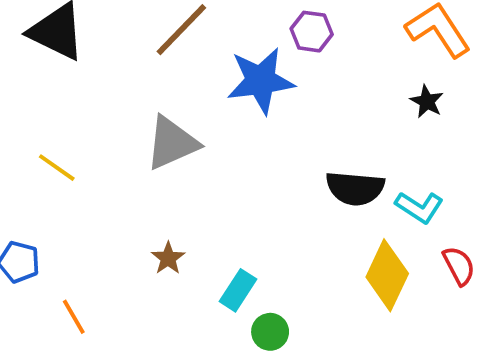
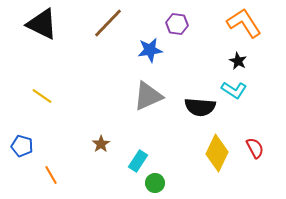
blue star: (261, 81) -> (150, 50), size x0.7
gray triangle: (172, 143) -> (148, 96), moved
cyan L-shape: (419, 207) -> (234, 90), moved

